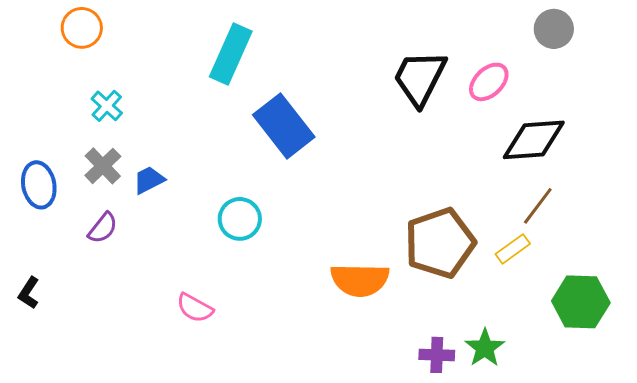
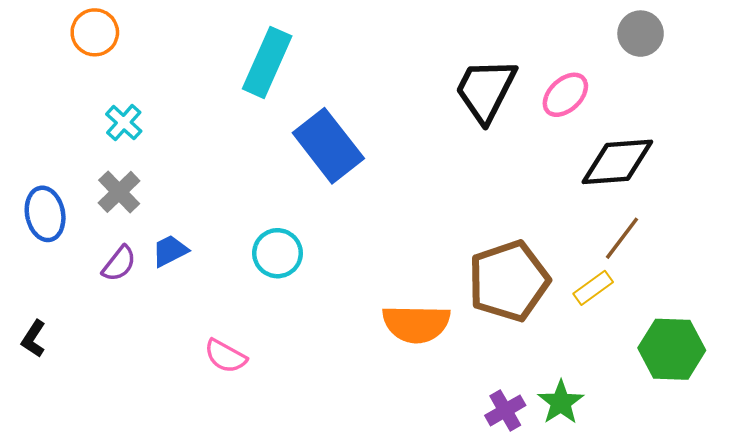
blue trapezoid: (149, 180) -> (170, 251), moved
purple cross: (437, 355) -> (505, 410), turned -32

